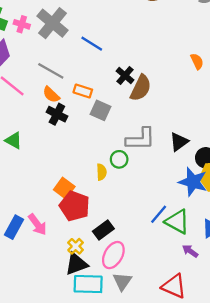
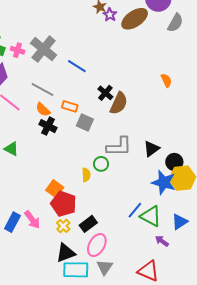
yellow cross: (76, 246) -> (63, 226), moved

